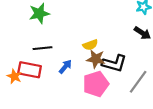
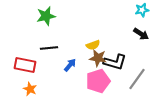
red rectangle: (30, 70) -> (25, 65), moved
orange star: (14, 76) -> (30, 89), moved

